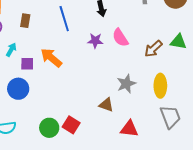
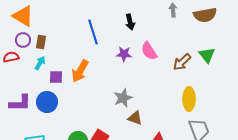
brown rectangle: (25, 21) -> (41, 42), moved
green triangle: (178, 42) -> (207, 55), turned 42
orange arrow: (51, 58) -> (80, 71), turned -100
gray star: (126, 84) -> (123, 98), moved

